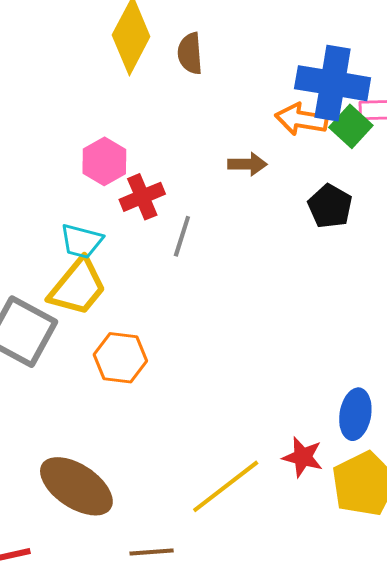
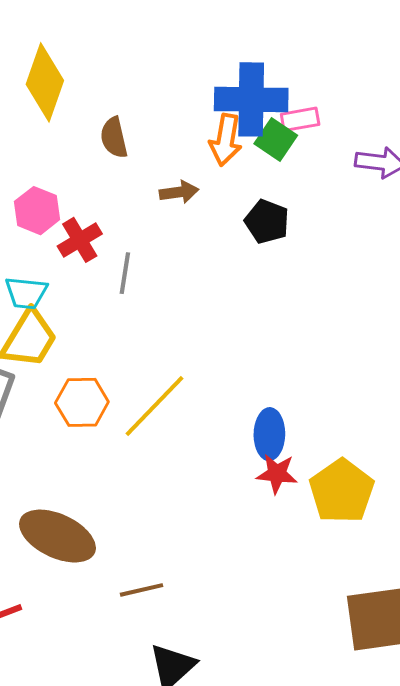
brown semicircle: (190, 53) -> (114, 138), moved
orange arrow: (301, 119) -> (226, 140), turned -81
blue ellipse: (355, 414) -> (269, 434), moved
yellow line: (226, 486) -> (155, 406), moved

